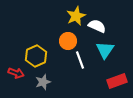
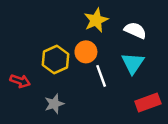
white semicircle: (97, 26) -> (135, 30), moved
yellow hexagon: (36, 56) -> (56, 59), moved
red arrow: (16, 73) -> (20, 81), moved

